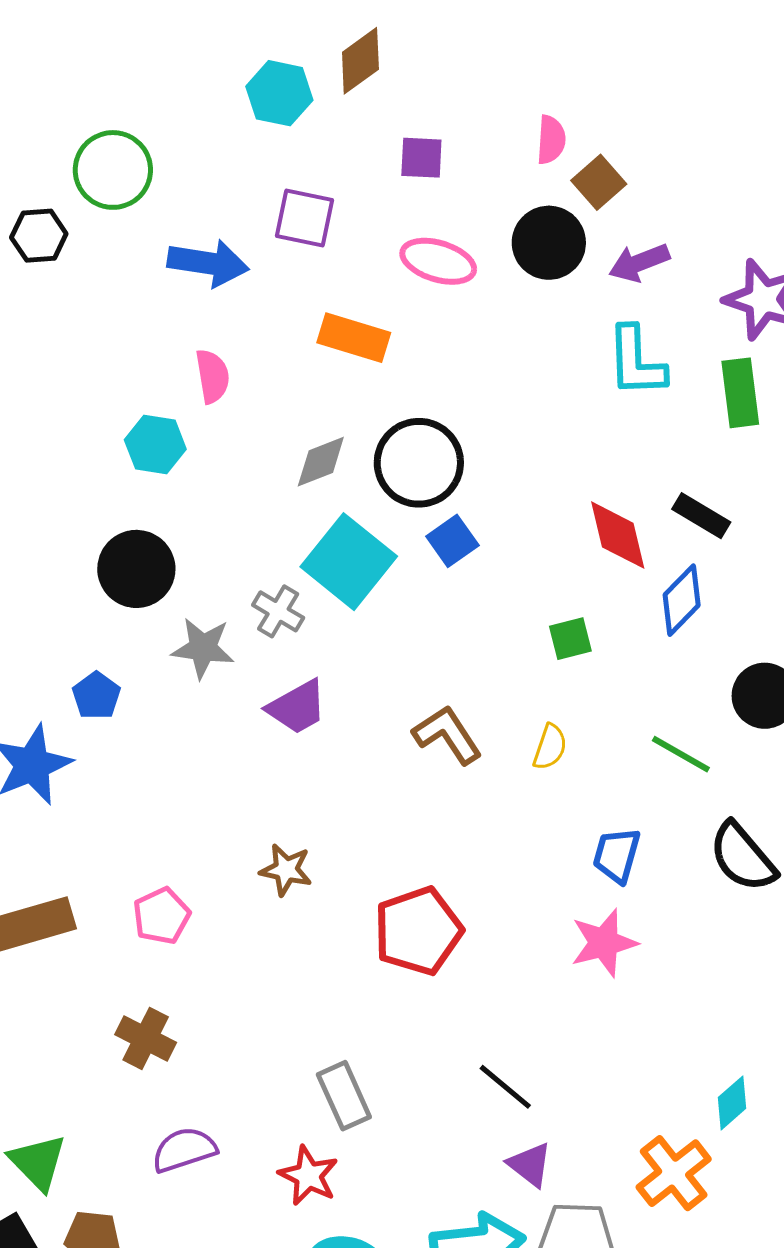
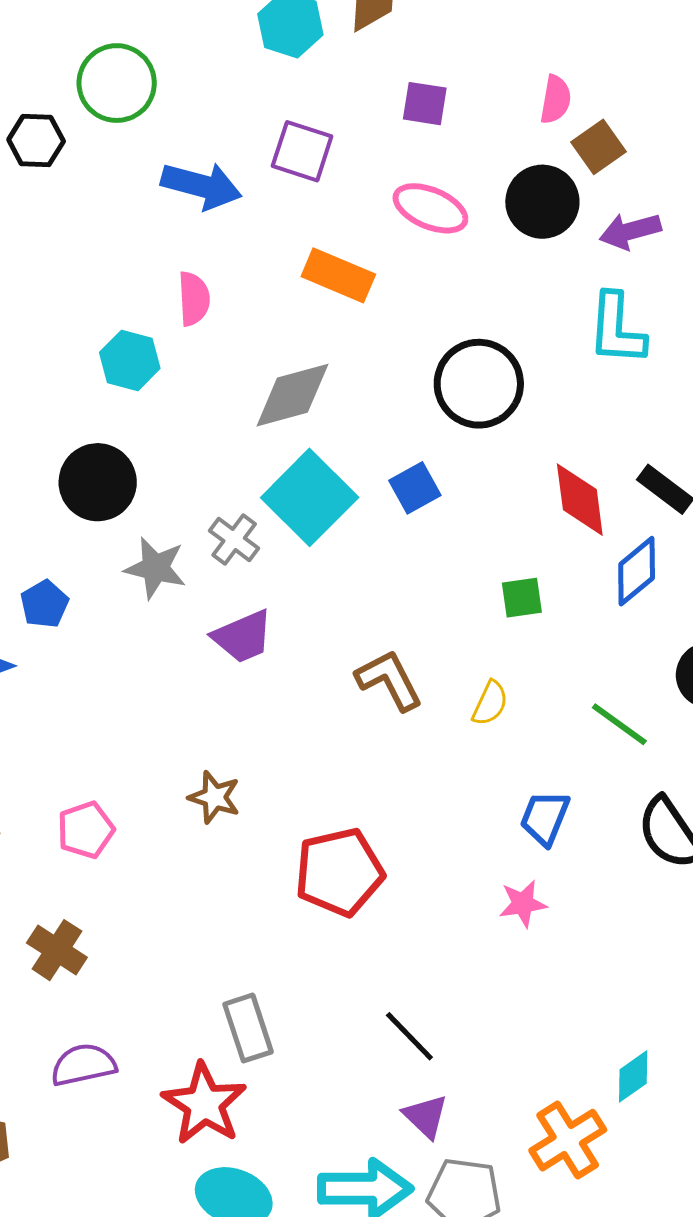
gray diamond: (321, 462) -> (292, 395), size x1.4
black circle: (419, 463) -> (479, 384), moved
pink star: (604, 943) -> (523, 904), size x0.7
red star: (308, 1176) -> (204, 1104), size x1.4

